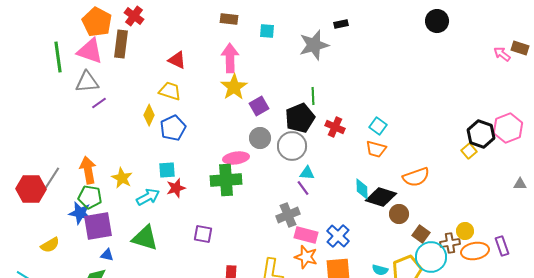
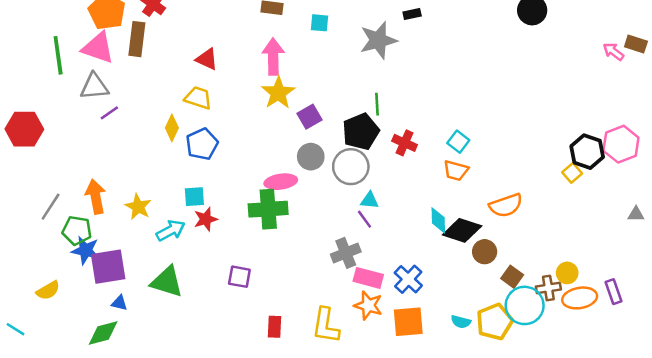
red hexagon: (31, 189) -> (24, 129), moved
green pentagon: (90, 197) -> (77, 230), moved

